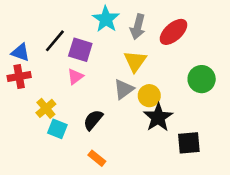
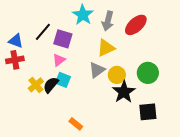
yellow triangle: (135, 61) -> (106, 48), turned 30
green circle: (202, 79) -> (148, 73), moved
black semicircle: (93, 120) -> (51, 85), moved
cyan square: (57, 129) -> (63, 80), moved

